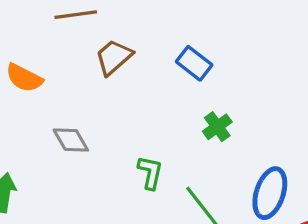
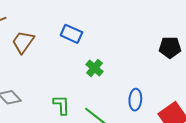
blue ellipse: (270, 193) -> (135, 100), size x0.7

